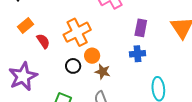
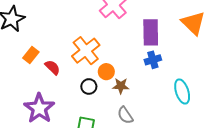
purple rectangle: (141, 28) -> (151, 32), size x1.4

